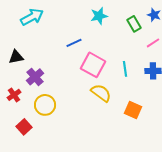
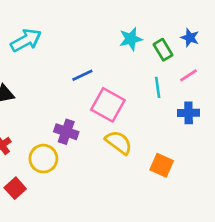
cyan star: (99, 16) -> (131, 39), moved
cyan line: (125, 69) -> (158, 87), moved
purple cross: (35, 77) -> (66, 132), moved, turned -30

